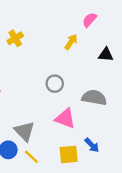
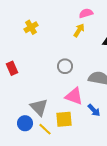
pink semicircle: (90, 20) -> (86, 13), moved, turned 32
blue arrow: (92, 145) -> (94, 110), moved
yellow square: (69, 154) -> (64, 119), moved

